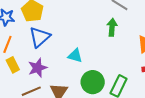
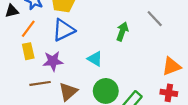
green arrow: (112, 27) -> (122, 32), moved

